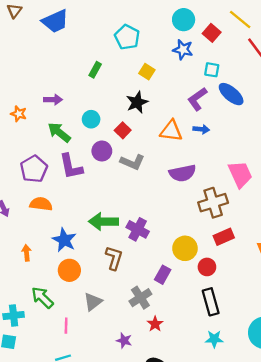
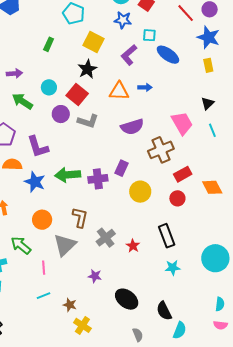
yellow square: (147, 72) -> (94, 42), size x1.5
purple L-shape: (197, 99) -> (129, 55), moved
red square: (123, 130) -> (77, 94), size x1.5
purple L-shape: (71, 167) -> (38, 147), moved
purple cross: (138, 229) -> (98, 179), turned -30
red rectangle: (224, 237) -> (183, 174), moved
blue star: (64, 240) -> (35, 182), moved
brown L-shape: (114, 258) -> (80, 217), moved
red circle: (207, 267) -> (177, 198), moved
purple rectangle: (163, 275) -> (121, 168), moved
gray triangle: (93, 302) -> (65, 245), size x1.4
red star: (155, 324) -> (133, 246), moved

